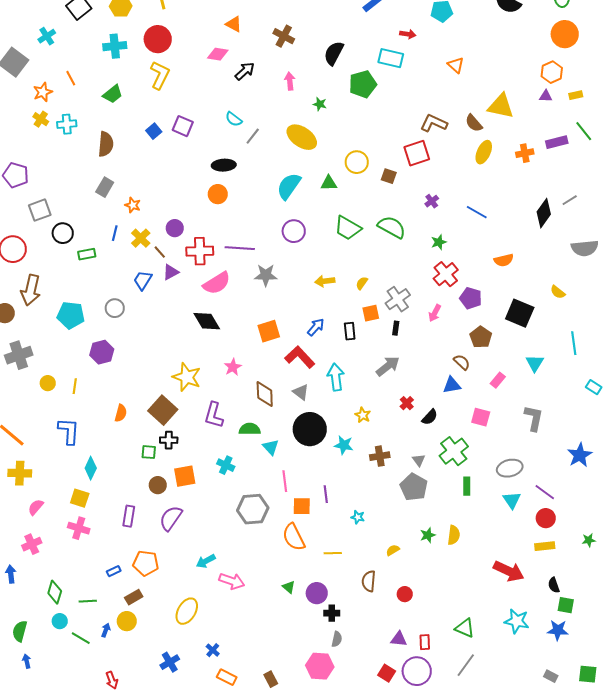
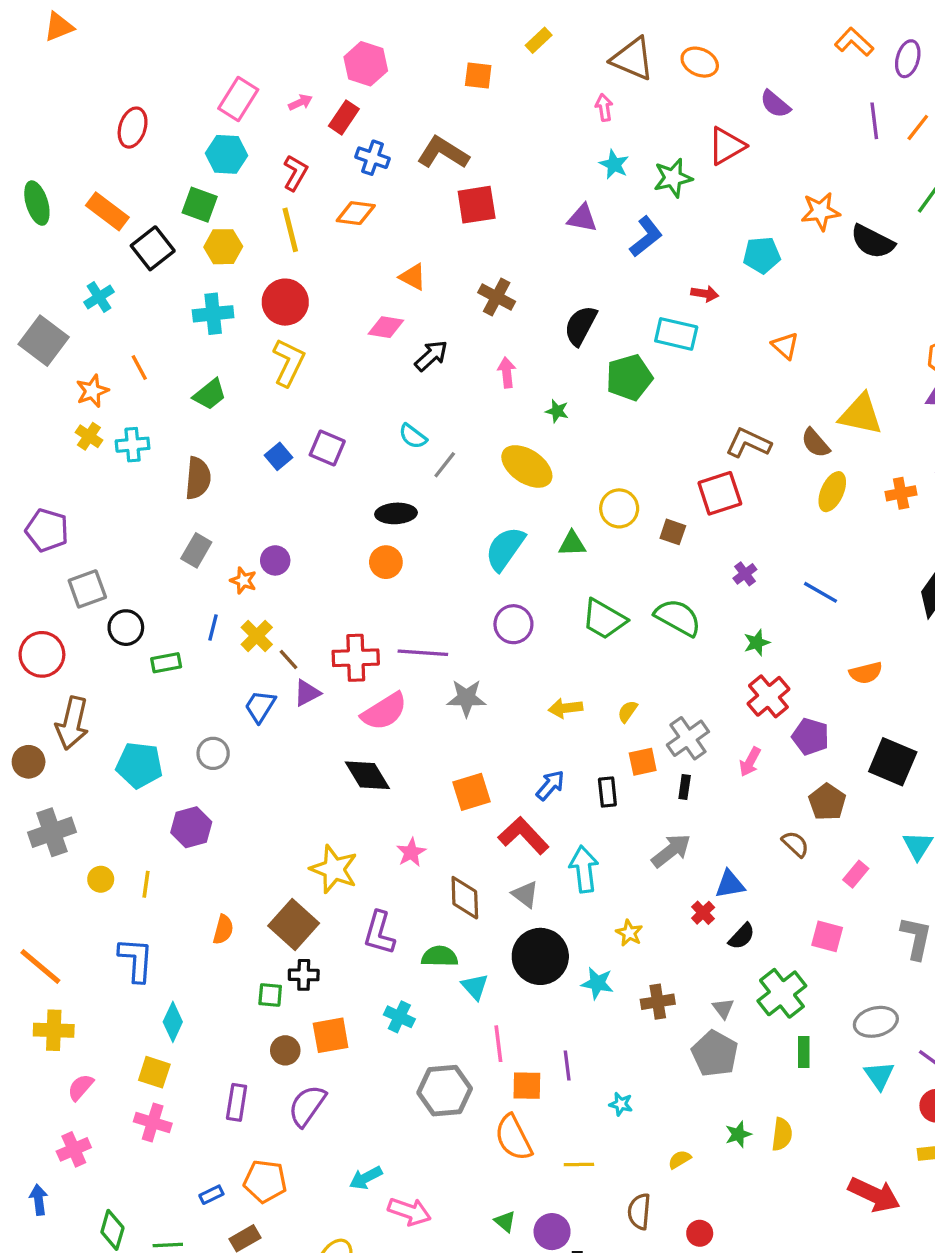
purple circle: (175, 228) -> (275, 560), moved
blue triangle: (452, 385) -> (730, 884), moved

